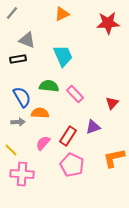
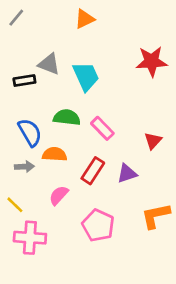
red star: (108, 23) -> (152, 61), moved
gray triangle: (27, 40) -> (49, 64), moved
red rectangle: (68, 136) -> (93, 171), moved

